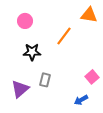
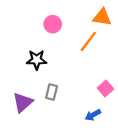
pink circle: (25, 21) -> (53, 24), moved
orange line: (64, 36) -> (88, 41), moved

